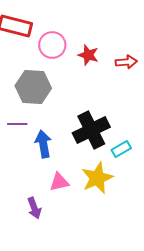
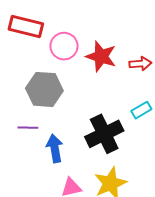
red star: (88, 55) -> (101, 56), size x1.4
cyan rectangle: (121, 149) -> (141, 110), moved

